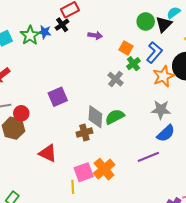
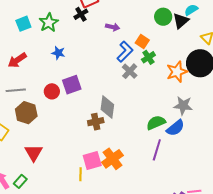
blue star: (44, 32) -> (58, 53), moved
blue L-shape: (154, 52) -> (125, 52), moved
gray star: (161, 110) -> (183, 106), moved
red circle: (21, 113) -> (52, 91), moved
green semicircle: (115, 117) -> (156, 123), moved
red triangle: (48, 153) -> (34, 153), moved, turned 30
purple line: (148, 157) -> (157, 150), turned -55

